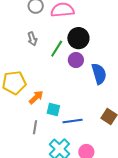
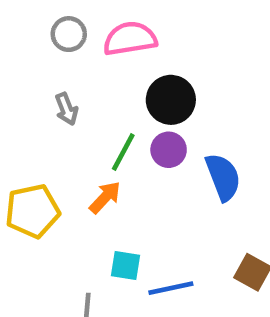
green line: (57, 49) -> (123, 152), moved
orange arrow: (36, 97) -> (105, 197), moved

